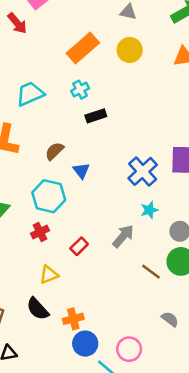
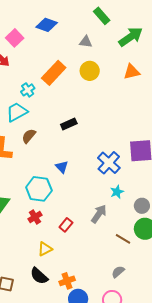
cyan cross: (80, 90) -> (28, 90), moved
brown semicircle: (54, 151) -> (29, 136), moved
gray semicircle: (170, 319) -> (118, 272), moved, turned -72

